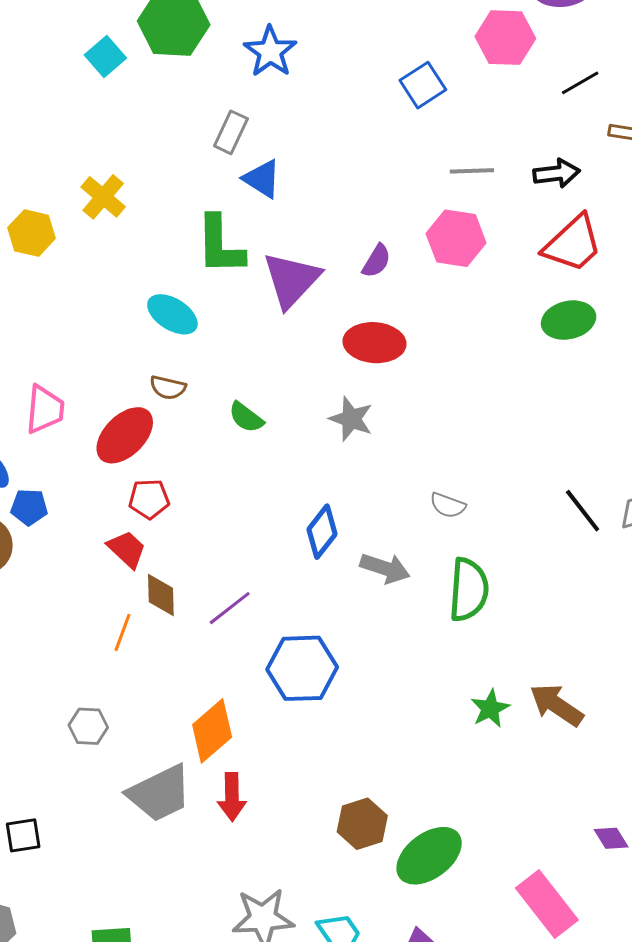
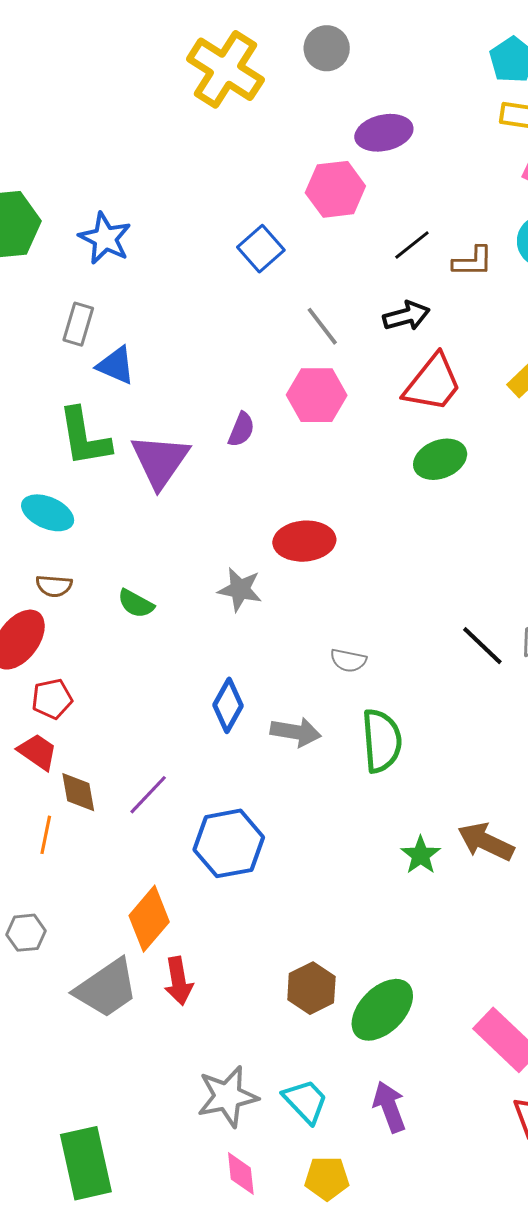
black line: (580, 83) -> (412, 245), moved
gray line: (472, 171) -> (322, 326), turned 63
red ellipse: (375, 343) -> (304, 541), moved

